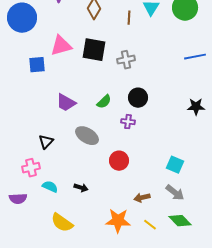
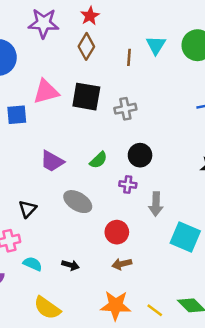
cyan square: (175, 165) -> (185, 237), size x1.4
gray arrow: (175, 193) -> (156, 204), moved, turned 54
brown arrow: (142, 198) -> (122, 264), moved

